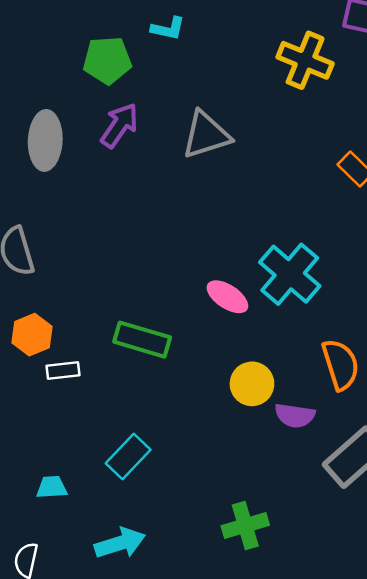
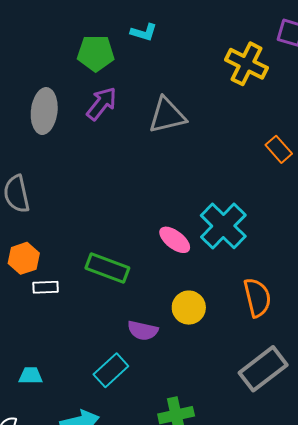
purple semicircle: (295, 415) -> (143, 331), moved
cyan rectangle: (128, 457) -> (111, 370), moved

